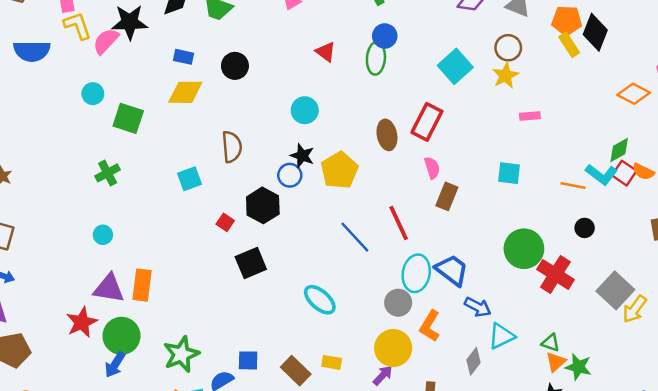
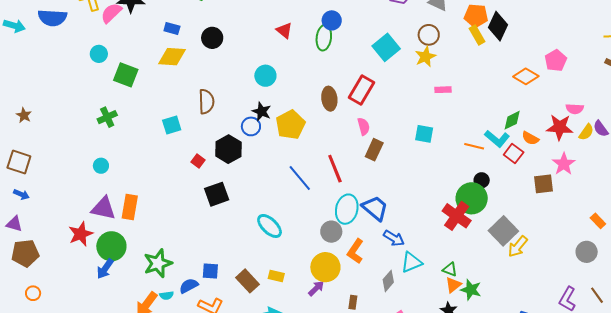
red square: (624, 173) -> (514, 154), moved
green circle: (524, 249) -> (472, 198), moved

